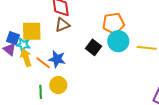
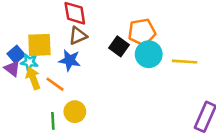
blue square: (13, 38) -> (16, 54), turned 32
black square: (94, 47) -> (119, 46), moved
blue star: (57, 59) -> (70, 60), moved

